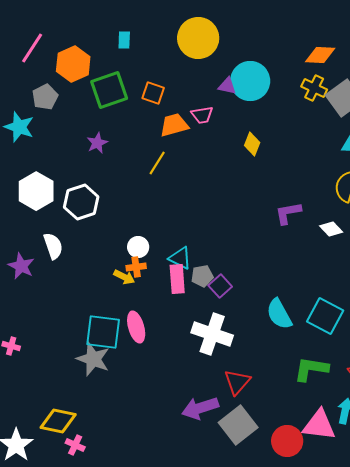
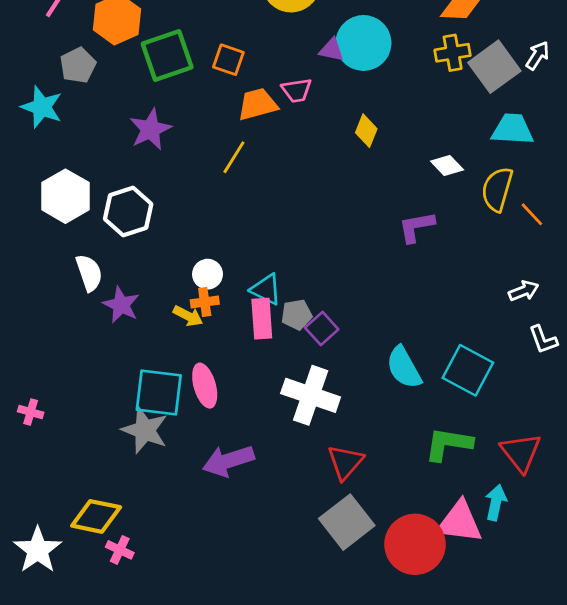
yellow cross: (314, 88) -> (453, 53), turned -35
purple star: (97, 143) -> (150, 129), size x1.4
white diamond: (331, 229) -> (447, 166), moved
purple star: (21, 266) -> (121, 305), moved
purple arrow: (200, 408) -> (228, 461), moved
red circle: (287, 441) -> (415, 544), size x1.4

